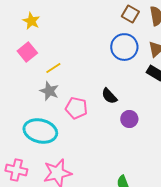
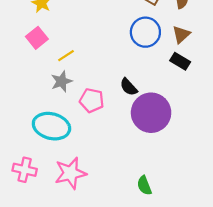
gray star: (49, 91) -> (62, 81), turned 30
purple circle: (129, 119) -> (151, 113), size x2.0

